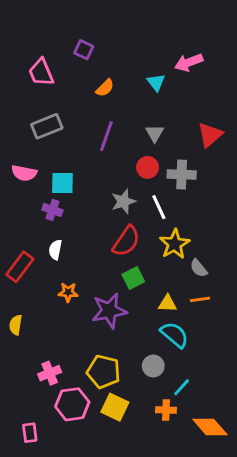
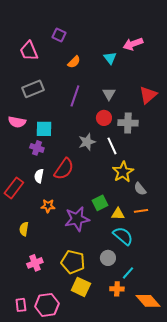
red semicircle: (126, 241) -> (64, 169), moved
green square: (133, 278) -> (100, 203), moved
yellow semicircle: (16, 325) -> (24, 229), moved
pink hexagon: (72, 404) -> (47, 305), moved

